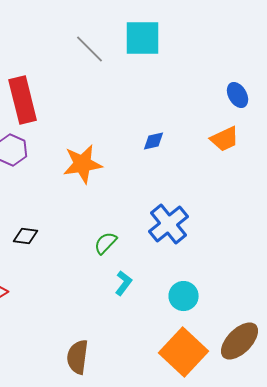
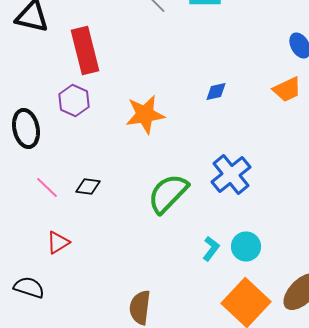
green semicircle: (106, 243) -> (168, 194), size x1.8
cyan L-shape: (124, 283) -> (211, 248), moved

